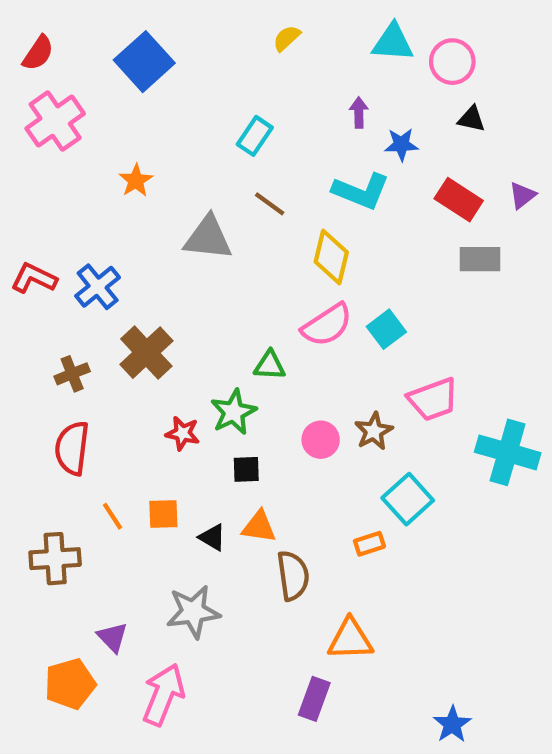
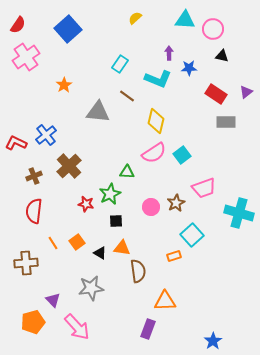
cyan L-shape: (361, 191) -> (158, 79), moved
red L-shape: (34, 278) -> (16, 143), moved
orange square: (163, 514) -> (77, 242), turned -35
pink arrow: (163, 695) -> (77, 327), turned 116

